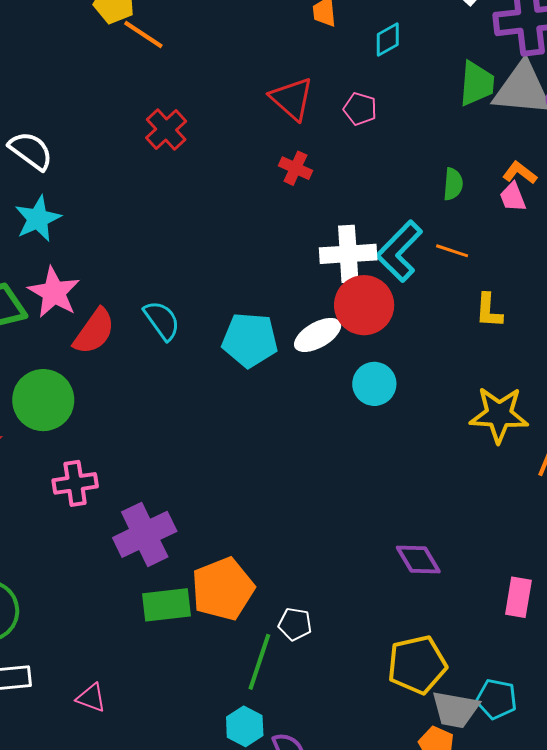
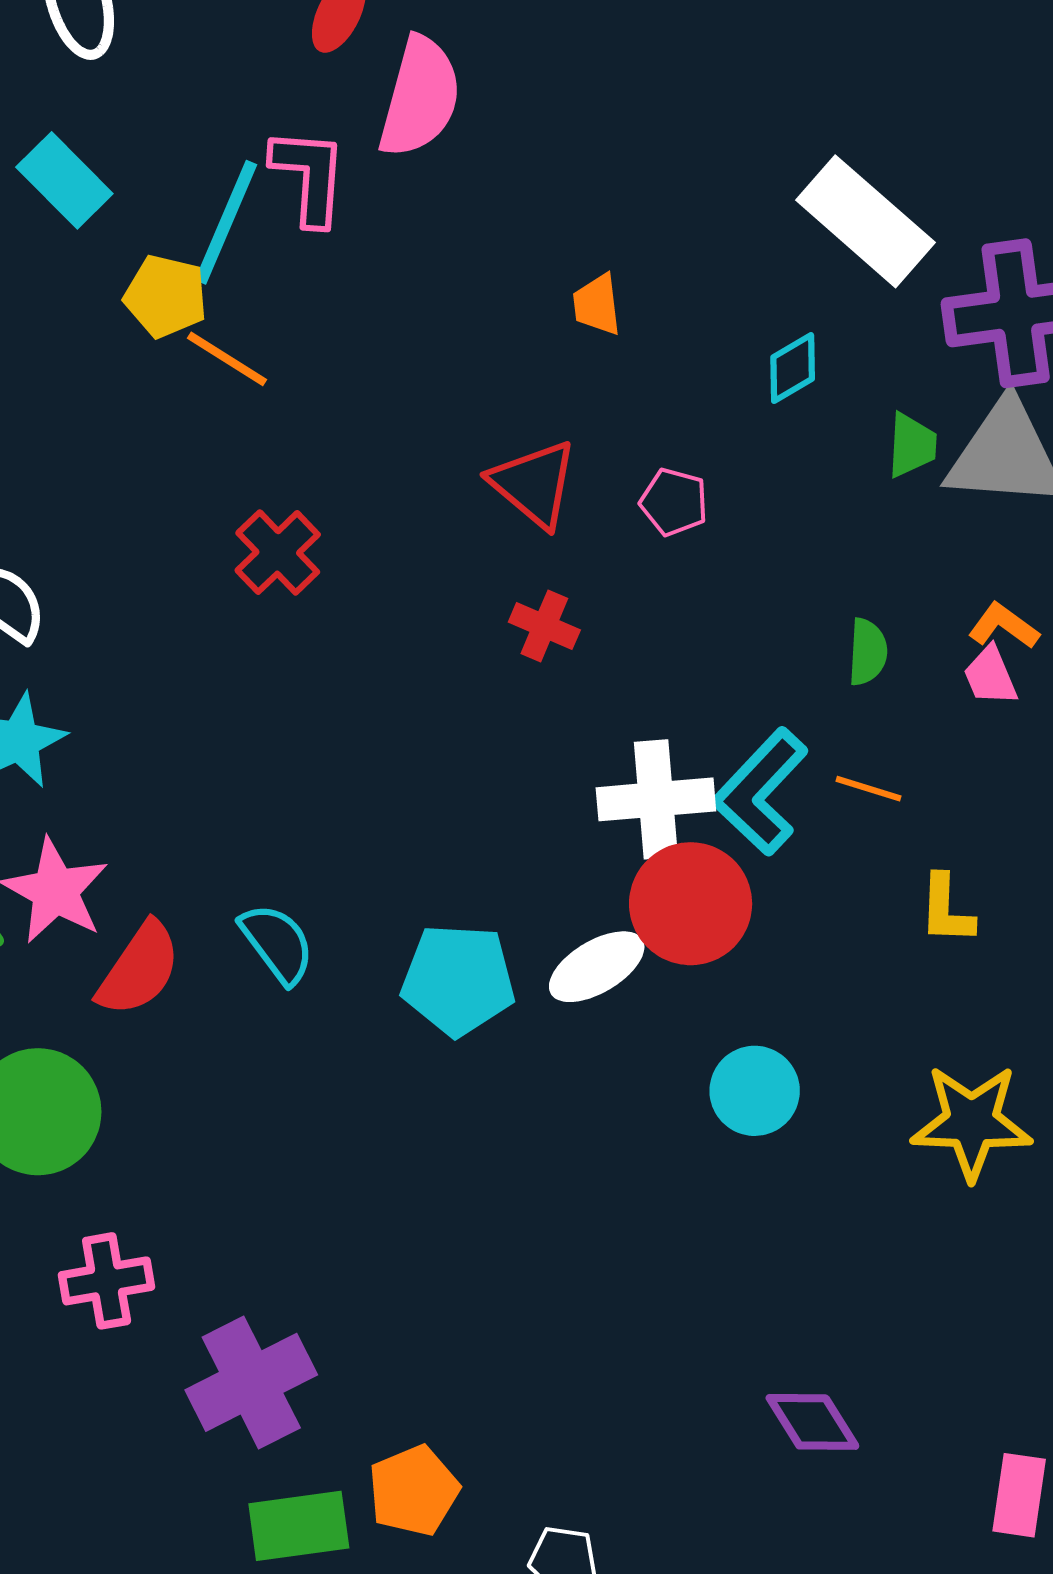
cyan diamond: (388, 39) -> (793, 368), moved
green trapezoid: (477, 84) -> (912, 445), size x0.7
cyan circle: (374, 384) -> (755, 1091), moved
orange pentagon: (223, 589) -> (414, 1491), size x0.7

